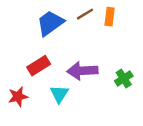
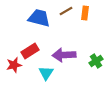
blue trapezoid: (50, 23) -> (39, 18), turned 50
red star: (18, 97) -> (14, 65), moved

